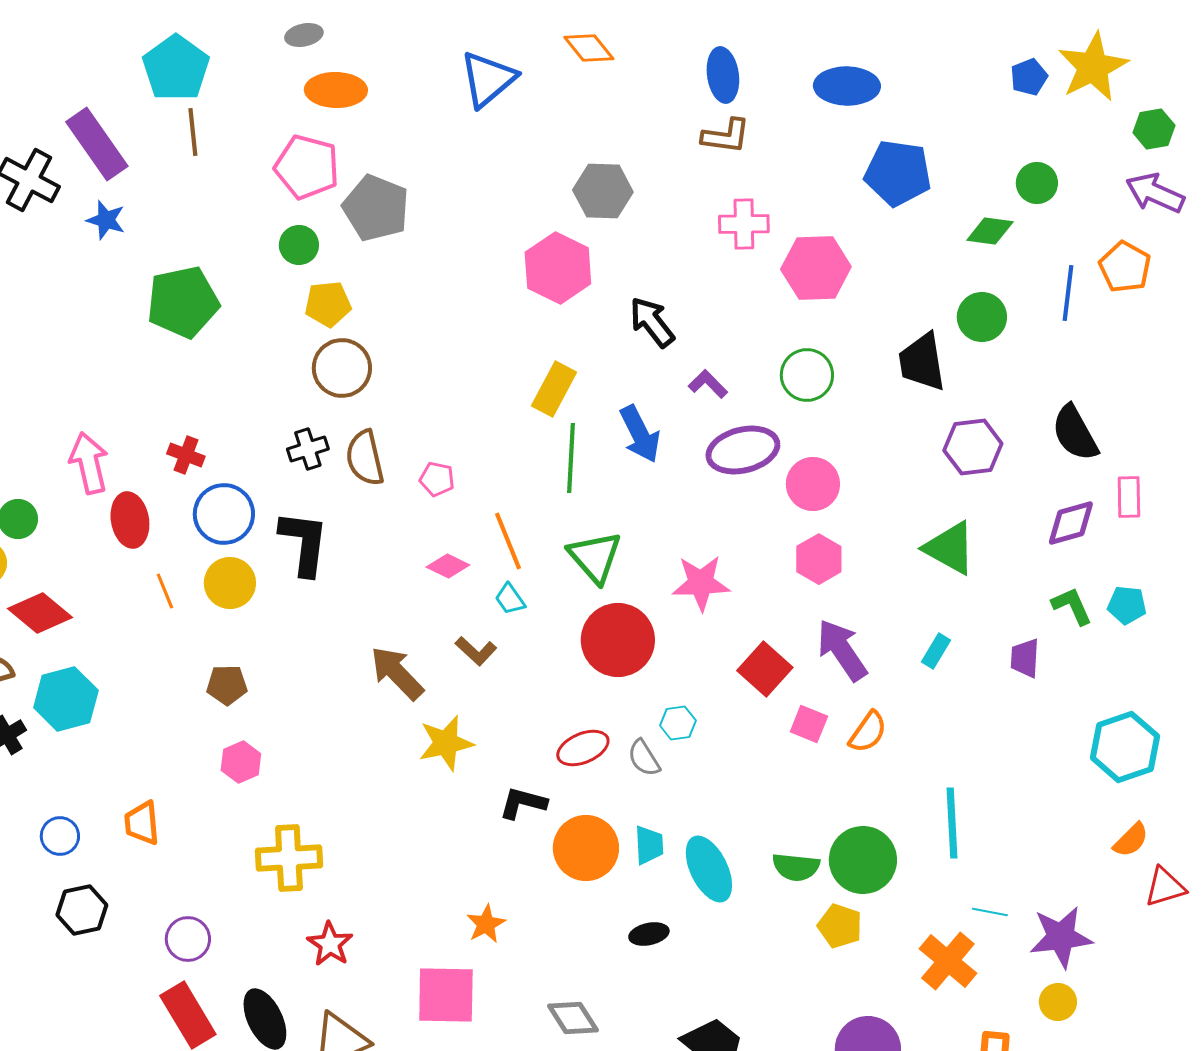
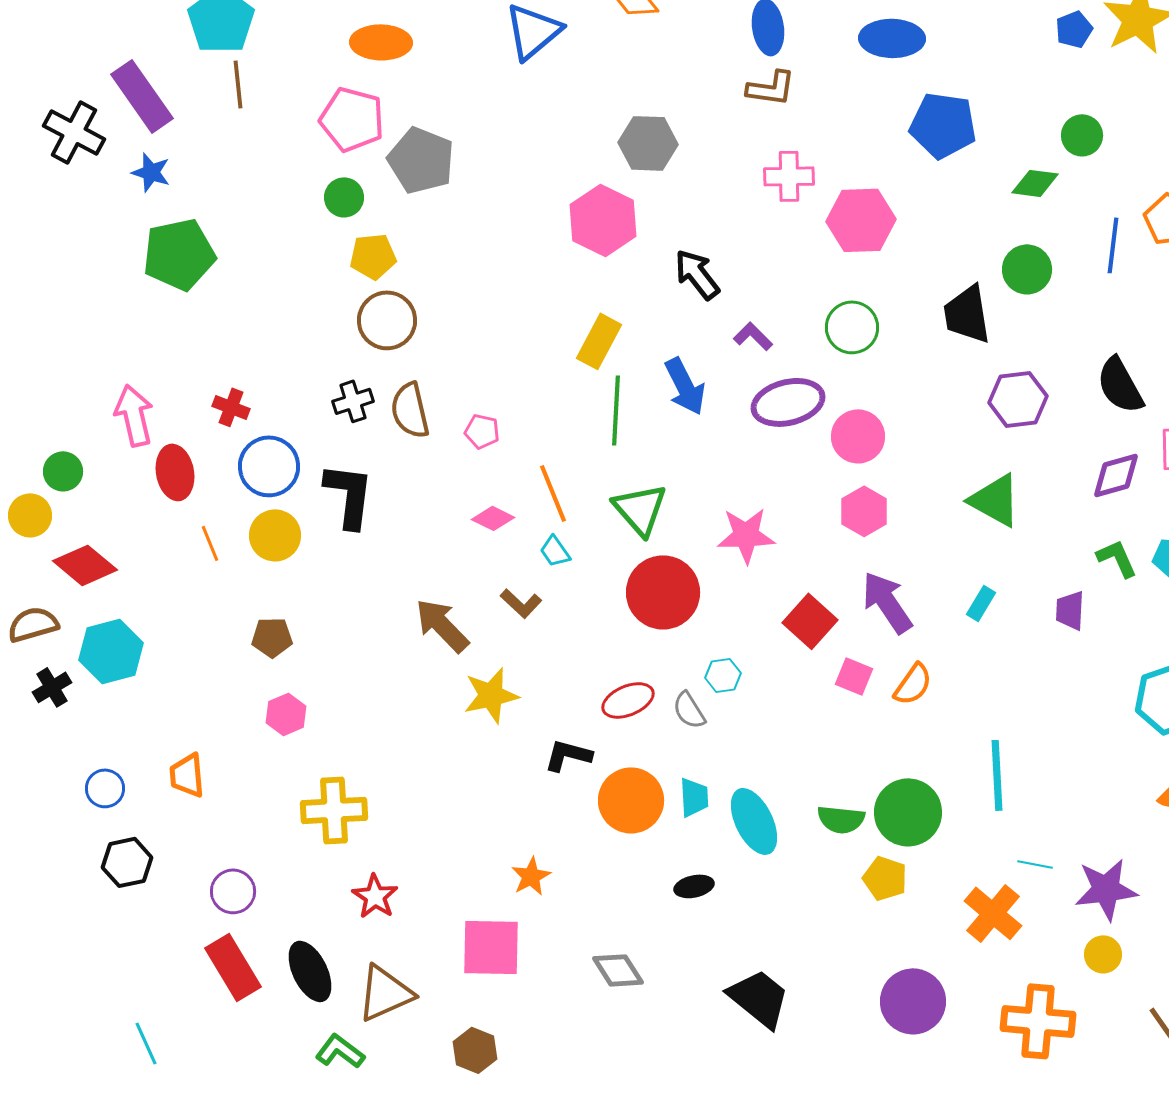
green pentagon: (183, 302) -> (179, 254), moved

